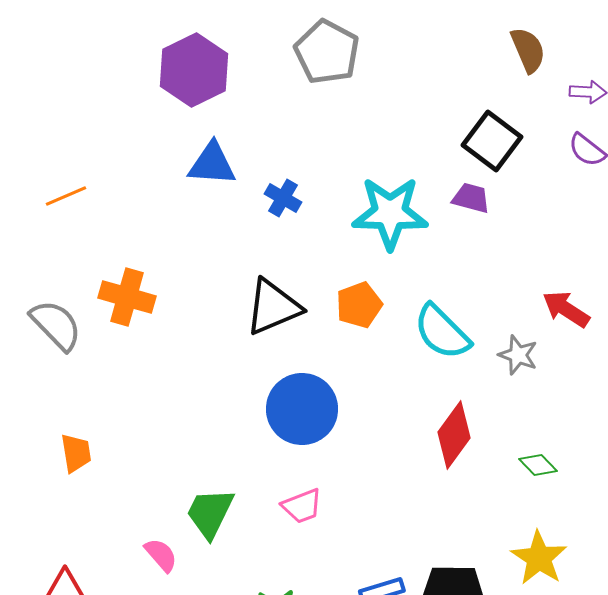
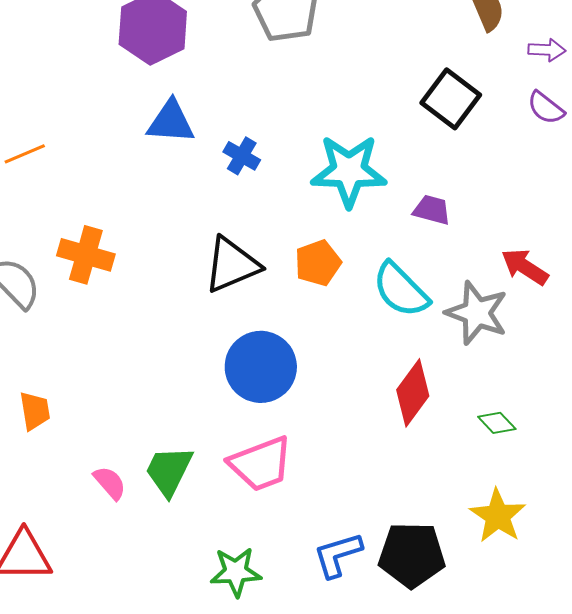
purple trapezoid: (471, 198) -> (432, 210), moved
gray star: (518, 355) -> (477, 313), size x1.6
pink trapezoid: (302, 506) -> (261, 464), size x1.6
pink semicircle: (161, 555) -> (110, 483), moved

